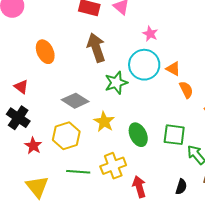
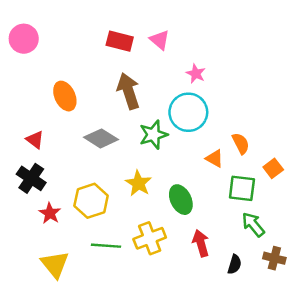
orange triangle: (173, 69) -> (215, 158), moved
gray diamond: (75, 101) -> (101, 138), moved
green square: (174, 135) -> (242, 188), moved
red arrow: (139, 187) -> (201, 243), moved

